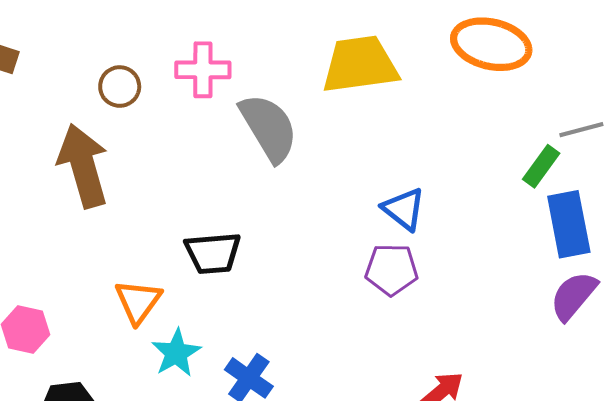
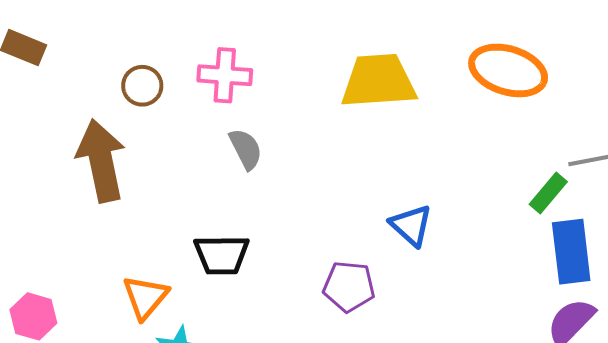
gray semicircle: (269, 128) -> (246, 149), moved, size x0.6
purple pentagon: (391, 269) -> (349, 286), moved

